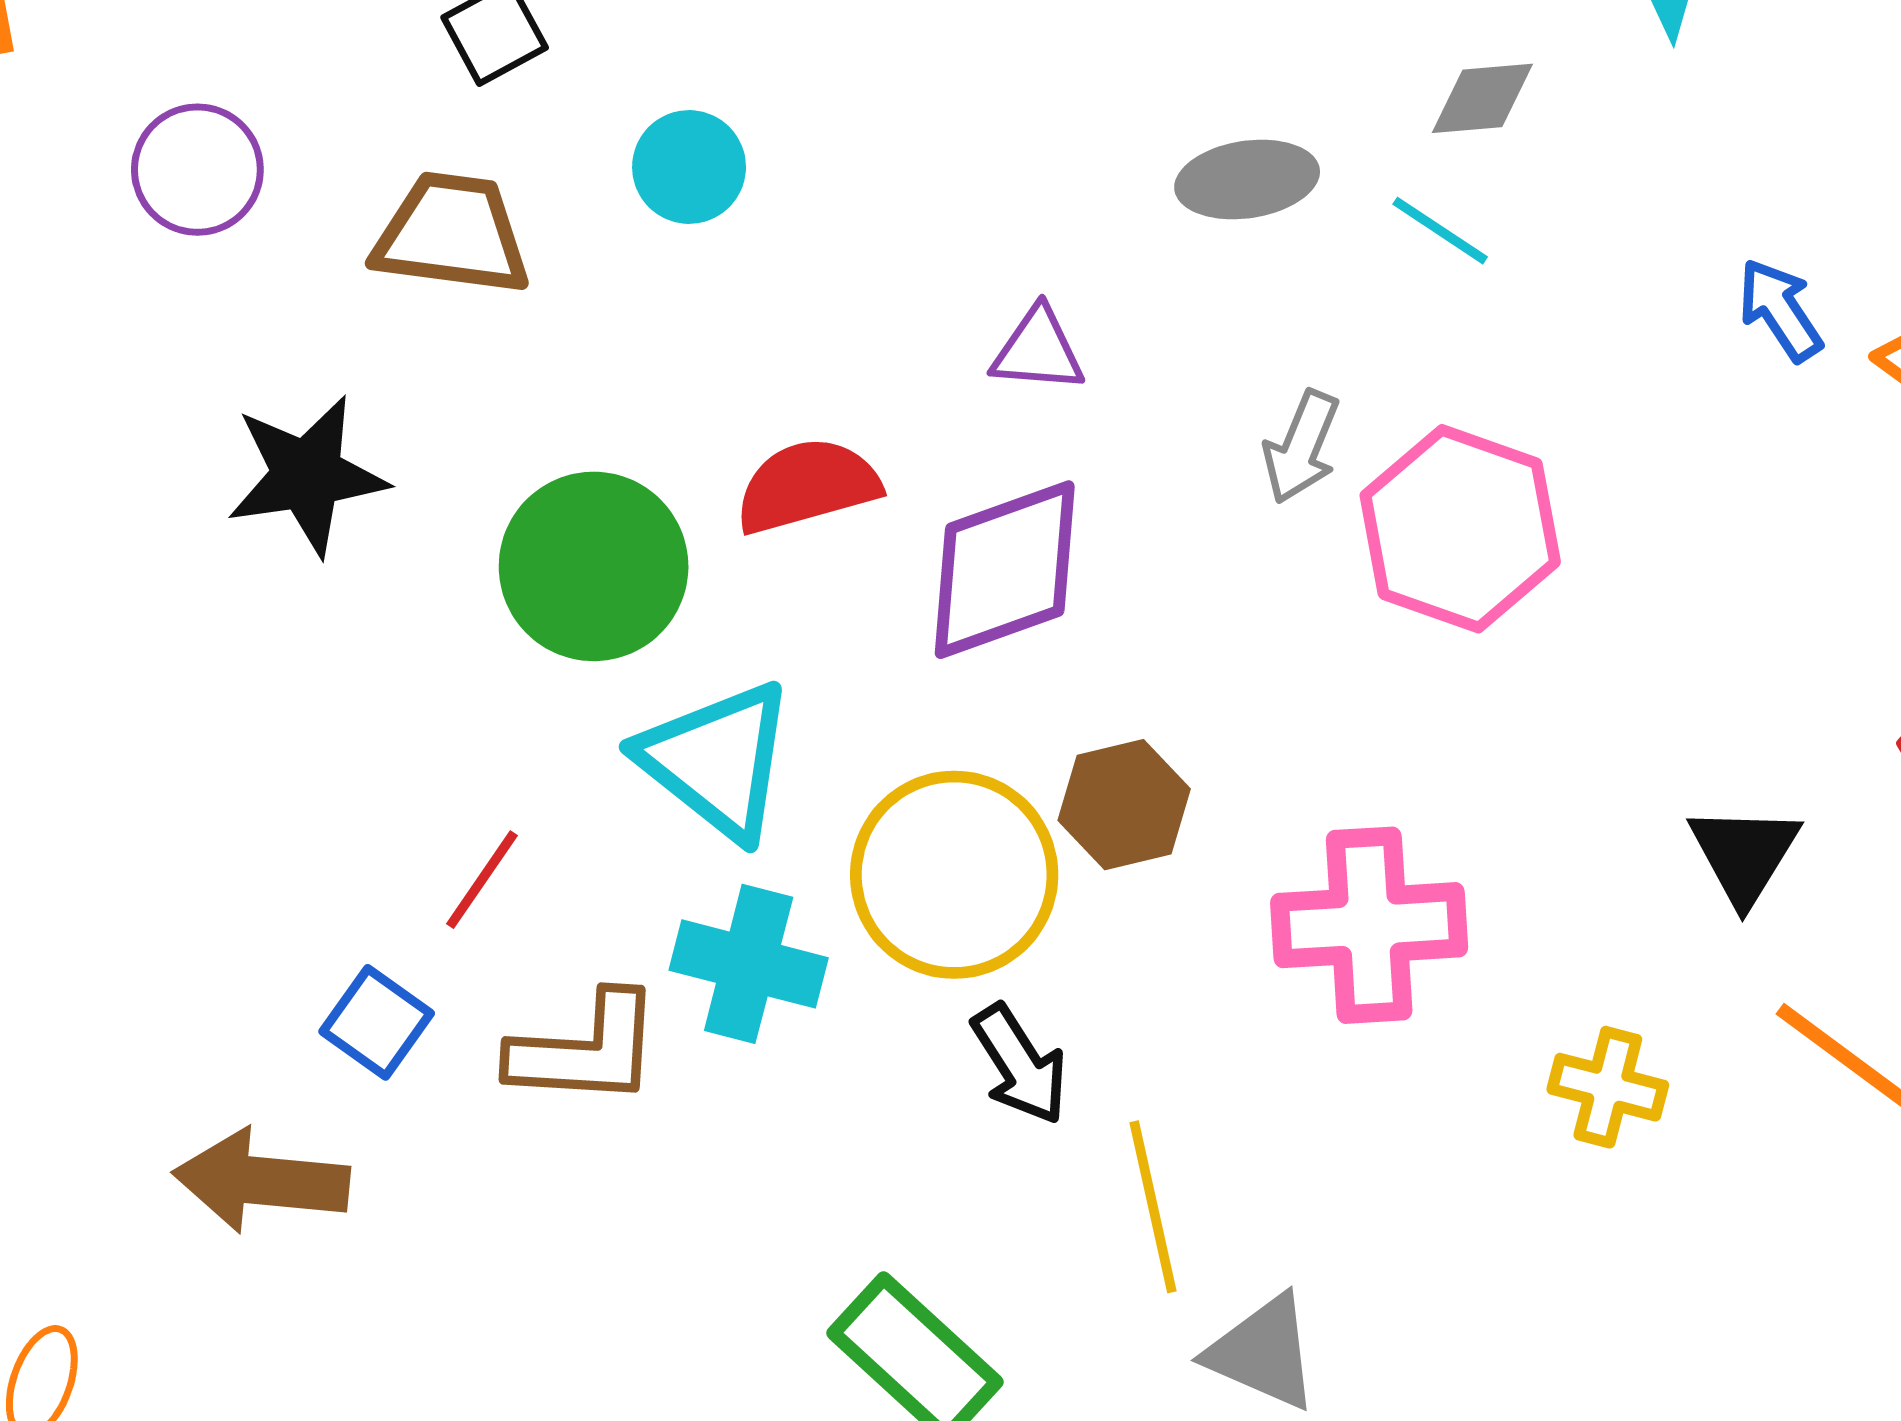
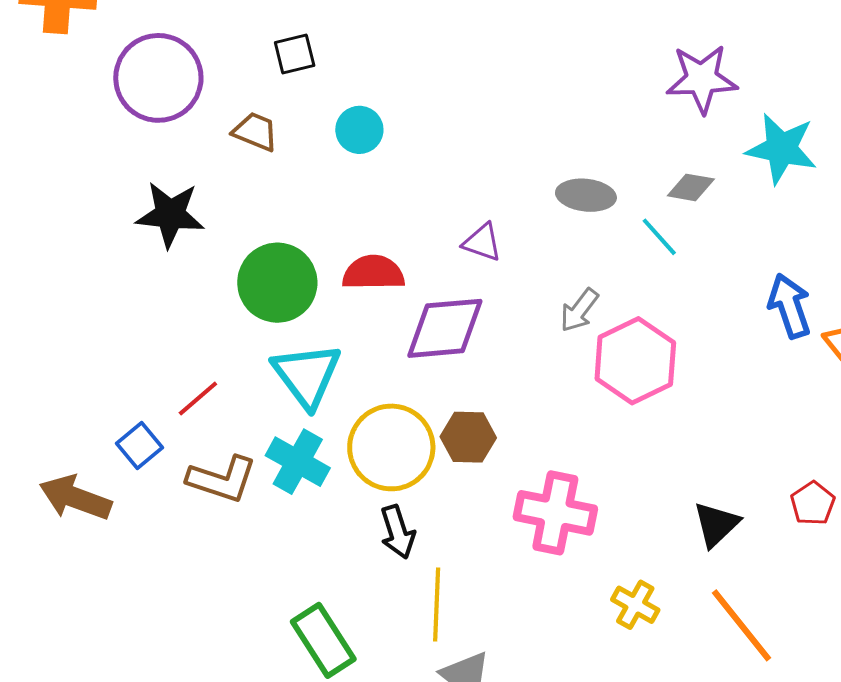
purple circle: (197, 170) -> (158, 78), size x1.6
brown trapezoid: (452, 234) -> (255, 132), size x0.7
blue arrow: (1780, 310) -> (790, 306), size x1.4

